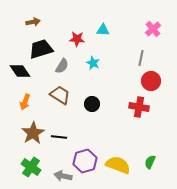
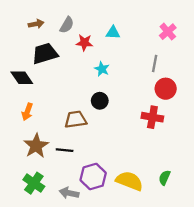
gray semicircle: (62, 66) -> (67, 25), moved
brown trapezoid: (60, 95) -> (76, 119), moved, turned -40
black circle: (92, 104) -> (100, 101), moved

